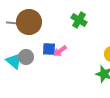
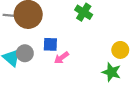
pink arrow: (60, 51) -> (61, 58), moved

